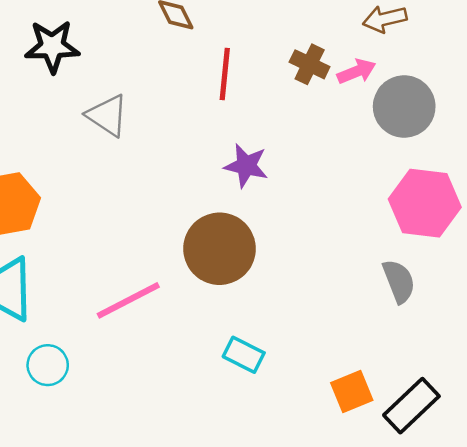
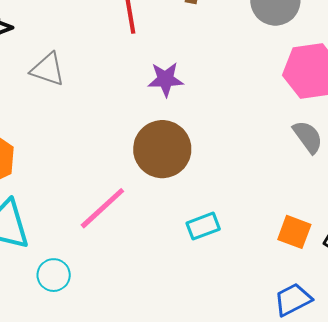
cyan rectangle: (244, 355) -> (203, 226), turned -32
orange square: (352, 391) -> (294, 232), turned -32

